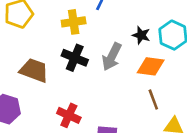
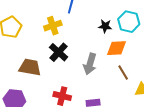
gray arrow: (112, 57) -> (90, 64), moved
black cross: (75, 58) -> (59, 52), turned 30

